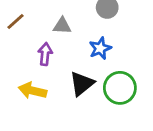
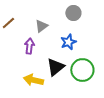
gray triangle: (62, 26) -> (41, 26), turned -40
yellow arrow: (32, 91) -> (33, 80), moved

